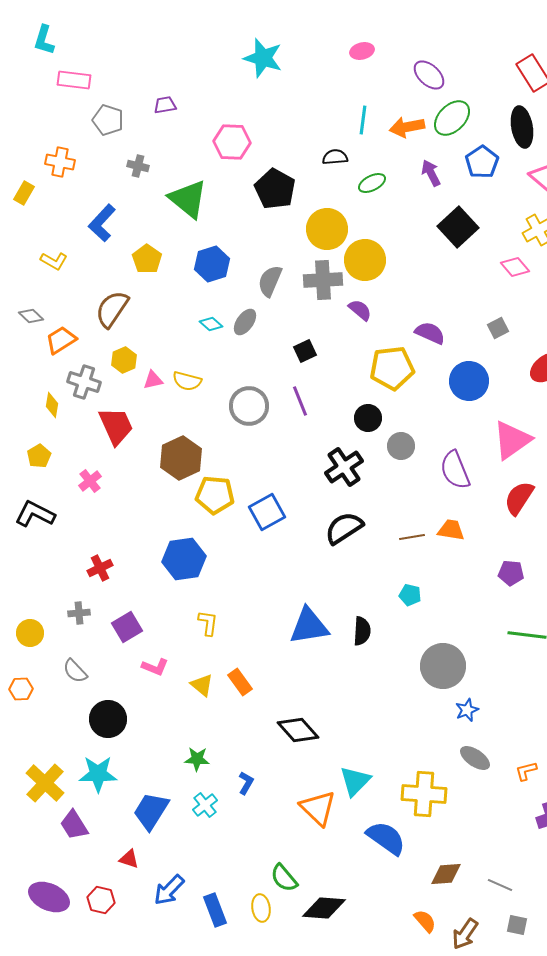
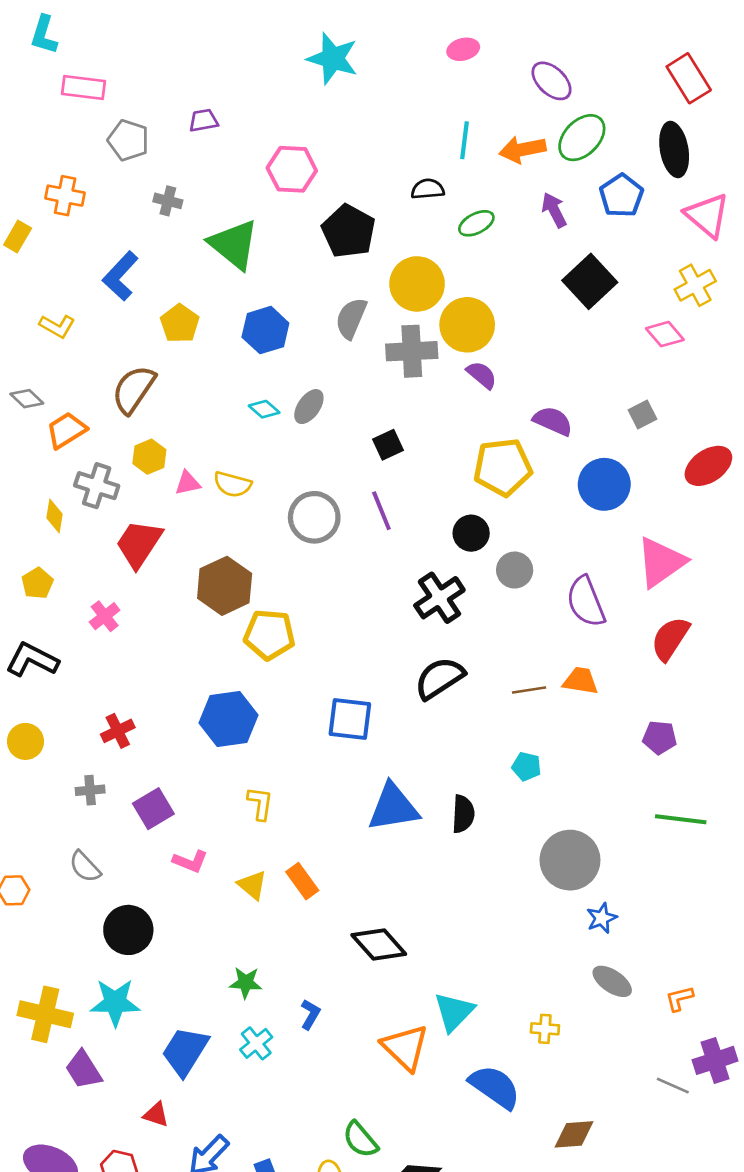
gray semicircle: (270, 281) -> (351, 318), moved
purple semicircle: (360, 310) -> (482, 375), moved
red trapezoid: (116, 426) -> (139, 544), turned -123
blue square: (267, 512) -> (350, 719), moved, turned 36
yellow circle: (30, 633) -> (25, 741), moved
yellow cross: (45, 783) -> (45, 1014), turned -30
yellow cross: (424, 794) -> (545, 1029), size x0.5
gray line: (500, 885) -> (673, 1086), moved

